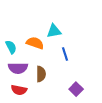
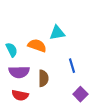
blue line: (65, 54) -> (72, 66), moved

